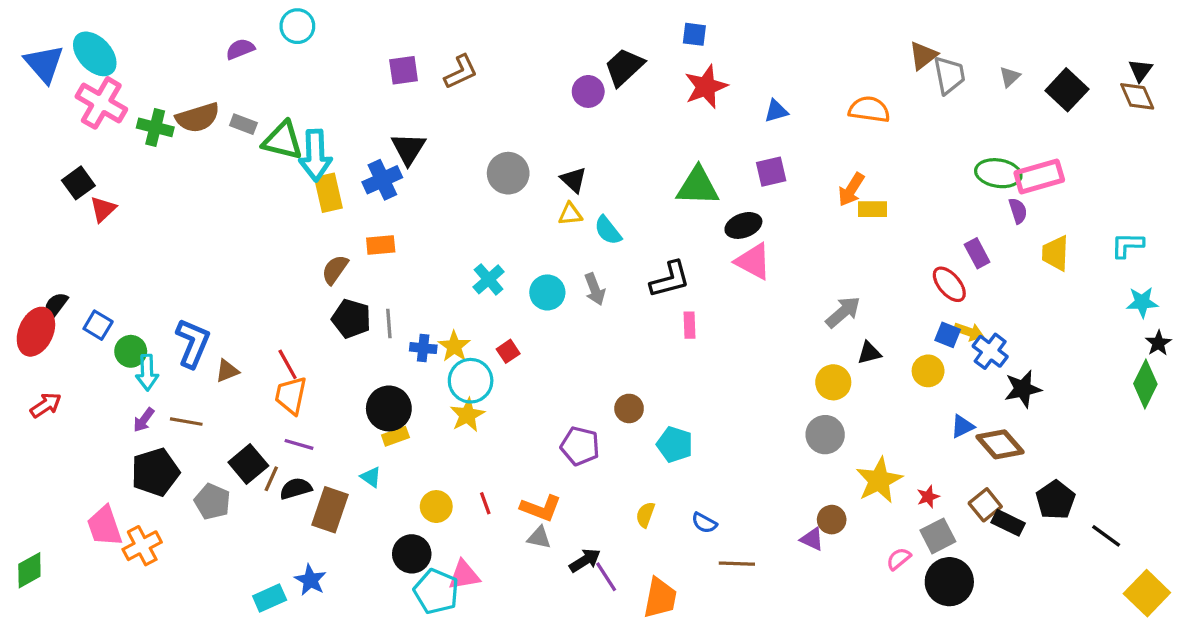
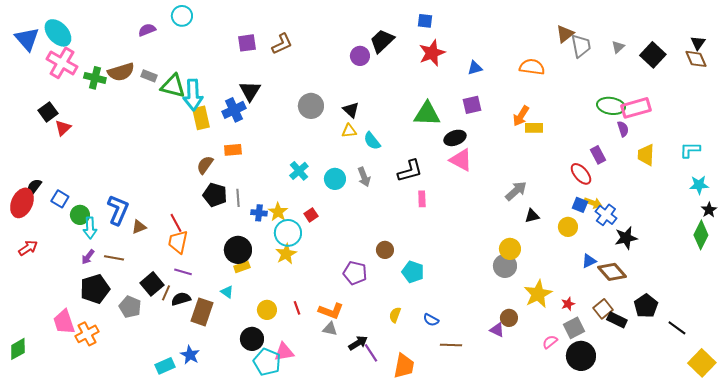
yellow circle: (833, 382) -> (510, 249), moved

